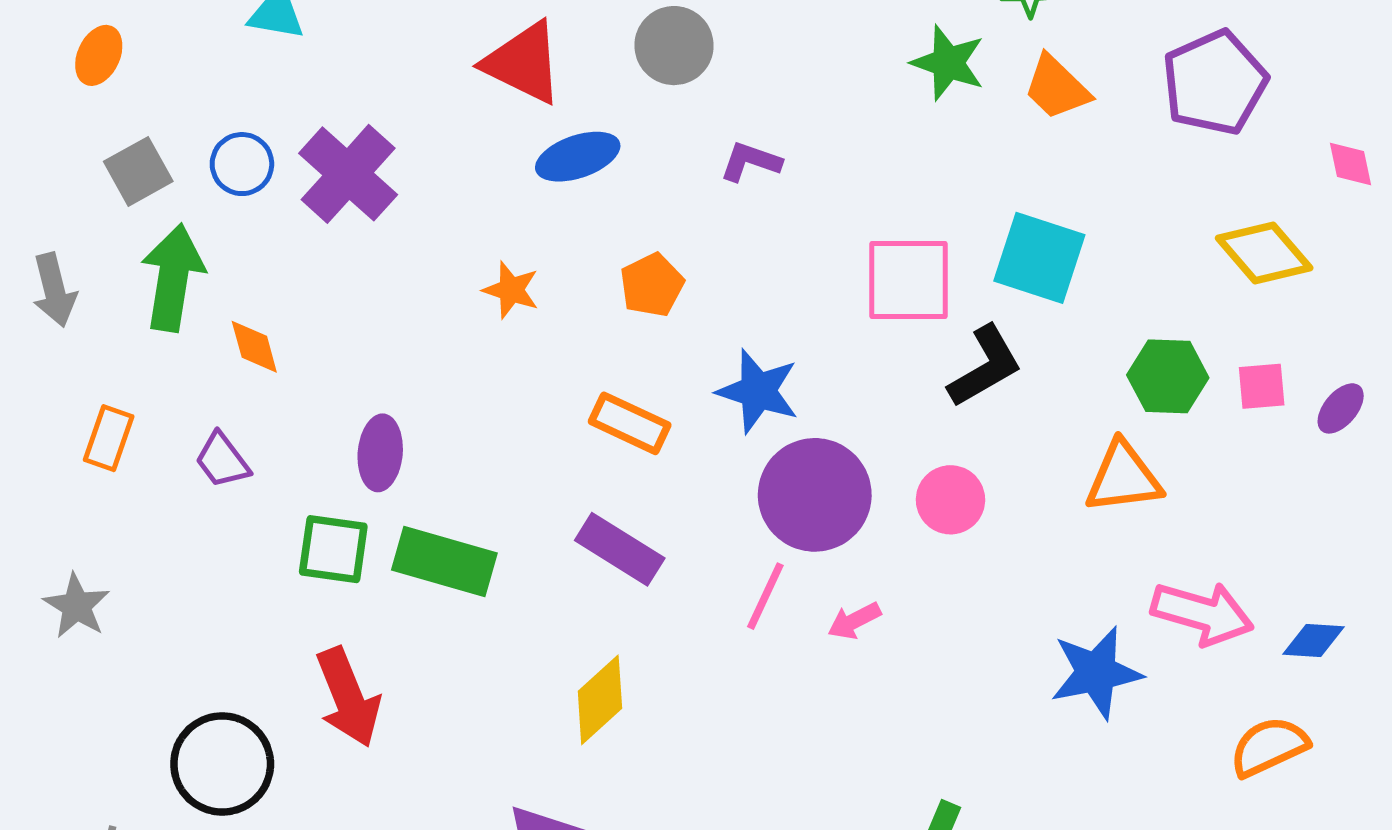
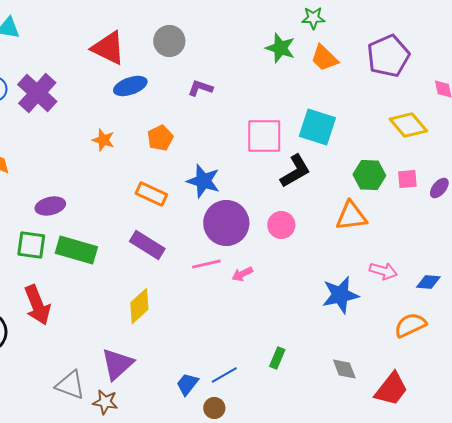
purple ellipse: (380, 453) -> (50, 206), turned 72
pink line: (765, 596) -> (206, 264), turned 52
pink arrow: (1202, 613) -> (383, 271), size x0.7

